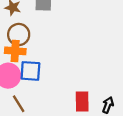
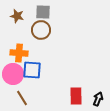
brown circle: (19, 35) -> (41, 30), moved

